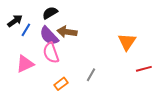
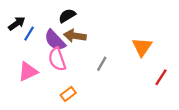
black semicircle: (50, 13) -> (67, 16), moved
red line: (144, 69) -> (161, 77), turned -42
gray line: (91, 75) -> (102, 64), moved

